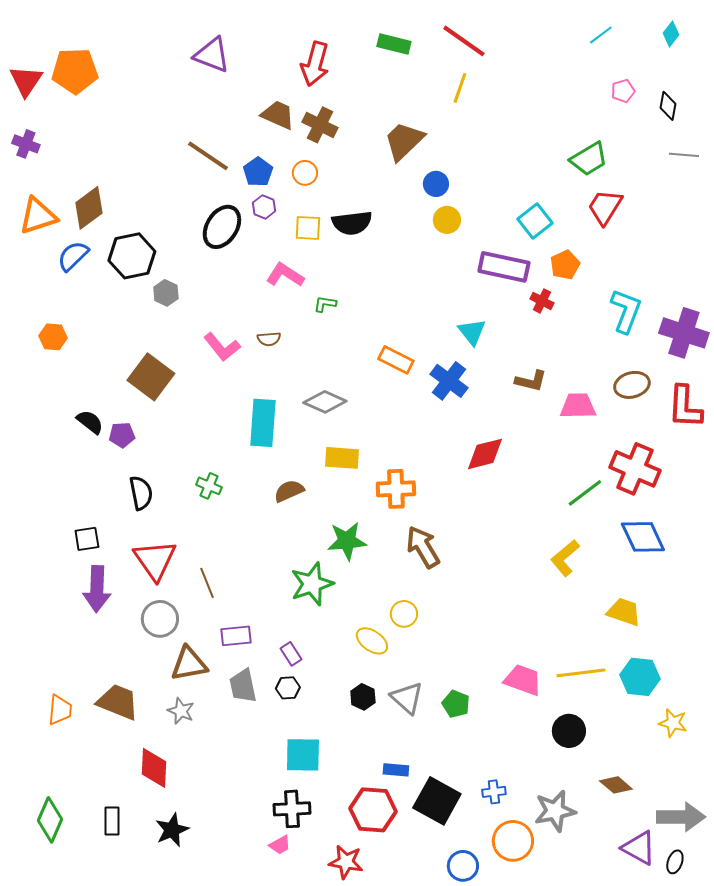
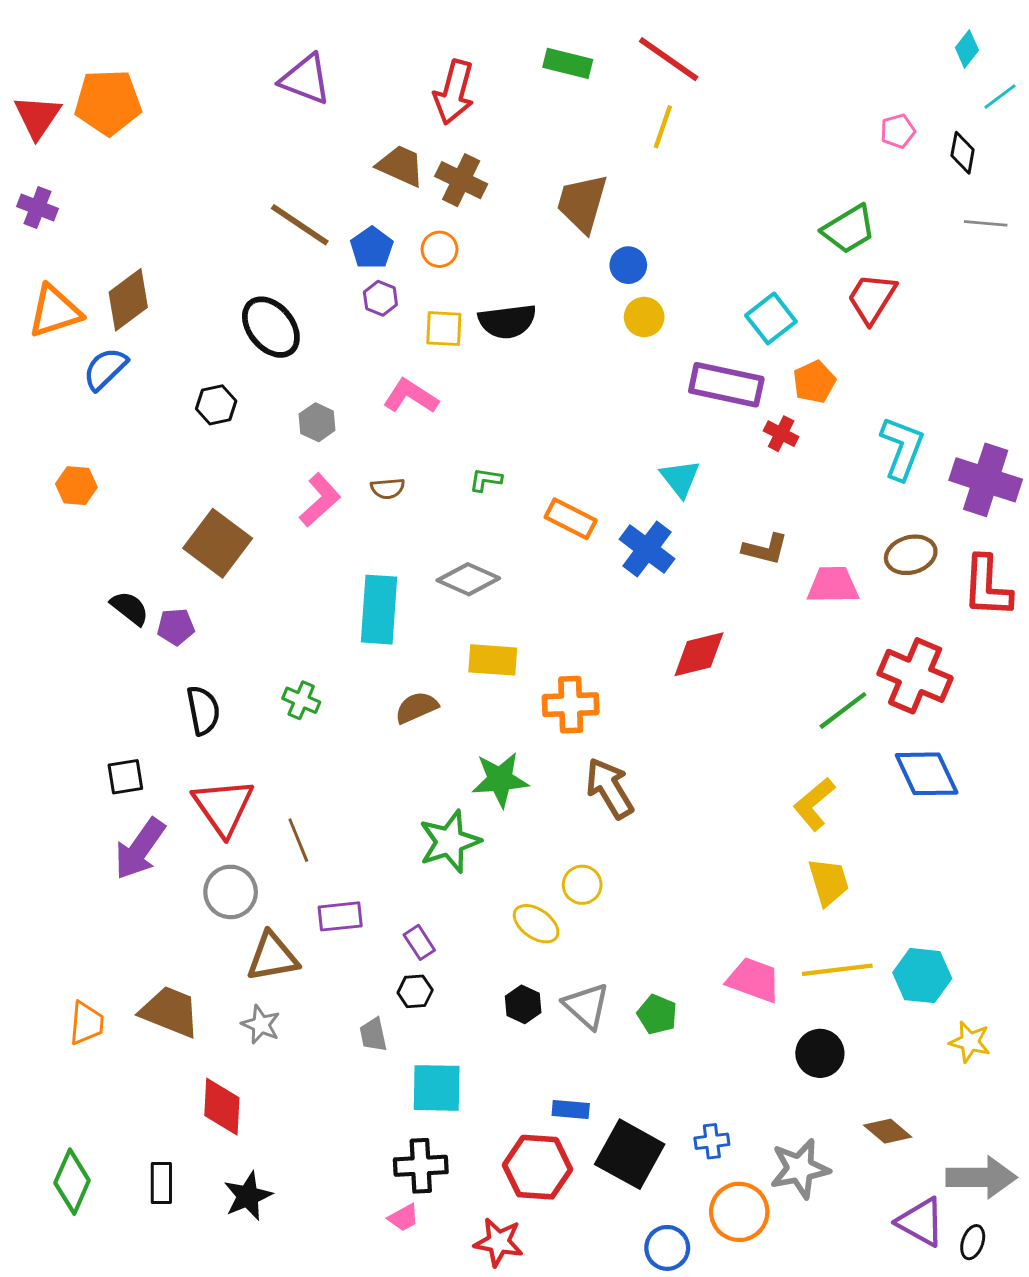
cyan line: (601, 35) -> (1000, 97), moved
brown trapezoid: (404, 141) -> (582, 203), turned -30
black ellipse: (222, 227) -> (271, 327), moved, turned -72
black hexagon: (132, 256) -> (216, 405), moved, size x0.6
gray hexagon: (166, 293) -> (317, 422), moved
green L-shape: (325, 304) -> (486, 480), moved
pink L-shape: (222, 347) -> (320, 500), turned -93
purple arrow: (97, 589) -> (140, 849), turned 33
yellow trapezoid: (624, 612) -> (829, 882), moved, turned 54
gray trapezoid: (243, 686) -> (373, 1035), moved, size x0.7

